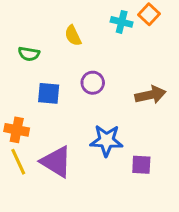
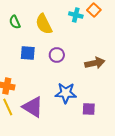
yellow semicircle: (73, 36) -> (44, 24), size x1.5
green semicircle: (29, 54) -> (15, 22), moved, turned 56
blue square: (49, 93) -> (28, 53), moved

